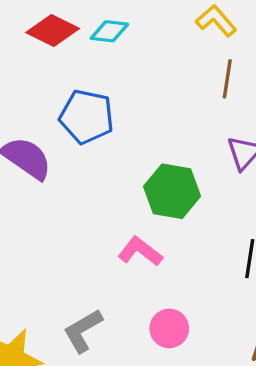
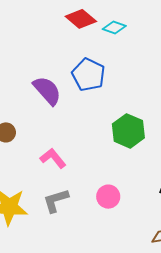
pink L-shape: (140, 251) -> (53, 158), moved
pink circle: (169, 328) -> (108, 197), moved

